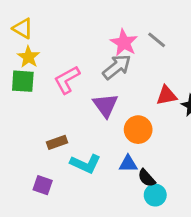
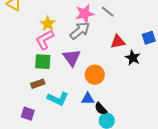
pink star: (124, 43) -> (85, 14), turned 30
yellow star: (28, 57) -> (48, 24), moved
green square: (23, 81) -> (43, 62), moved
red triangle: (167, 95) -> (118, 42), moved

